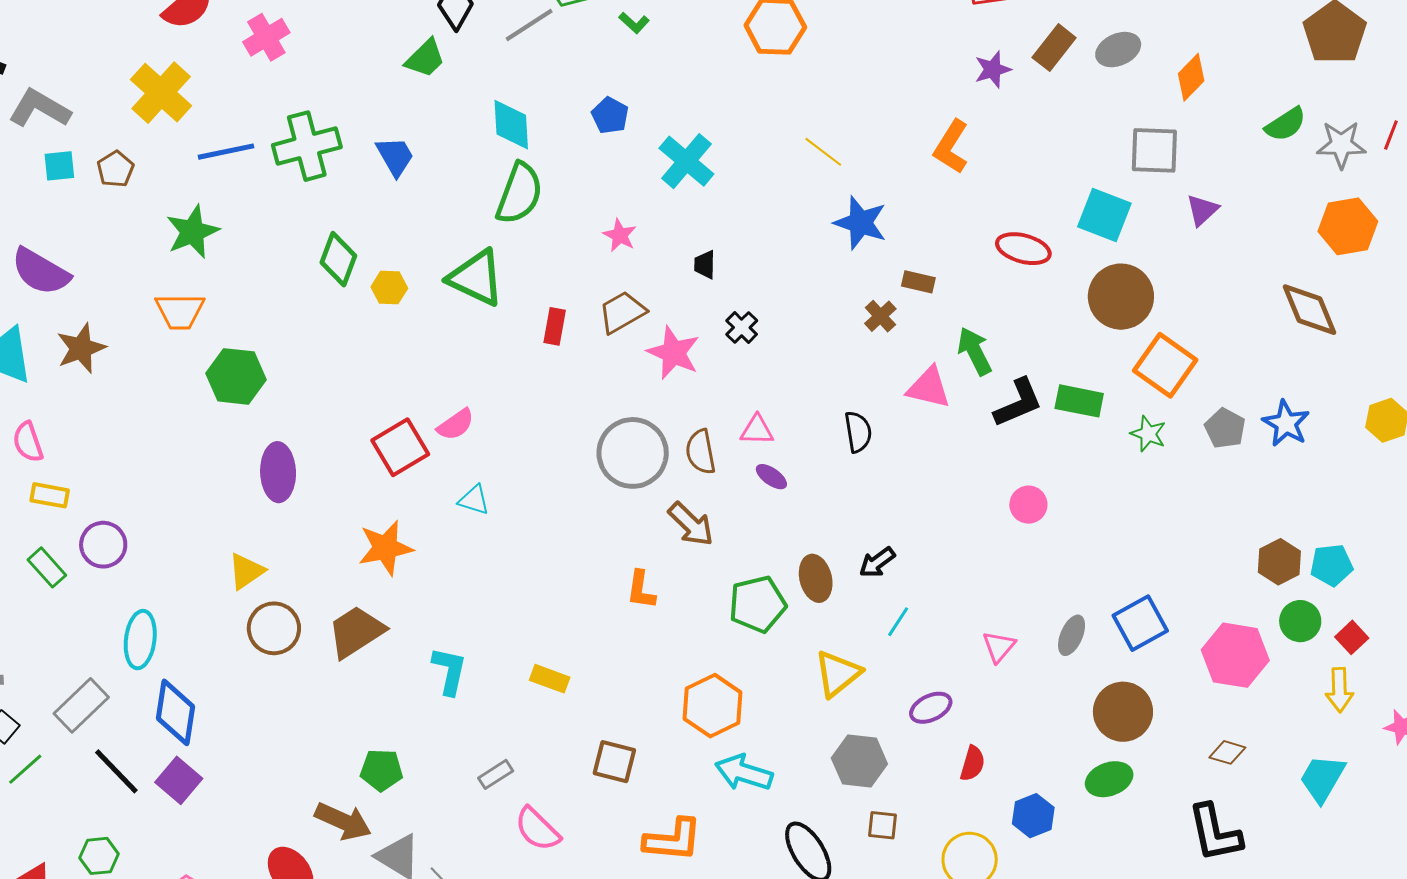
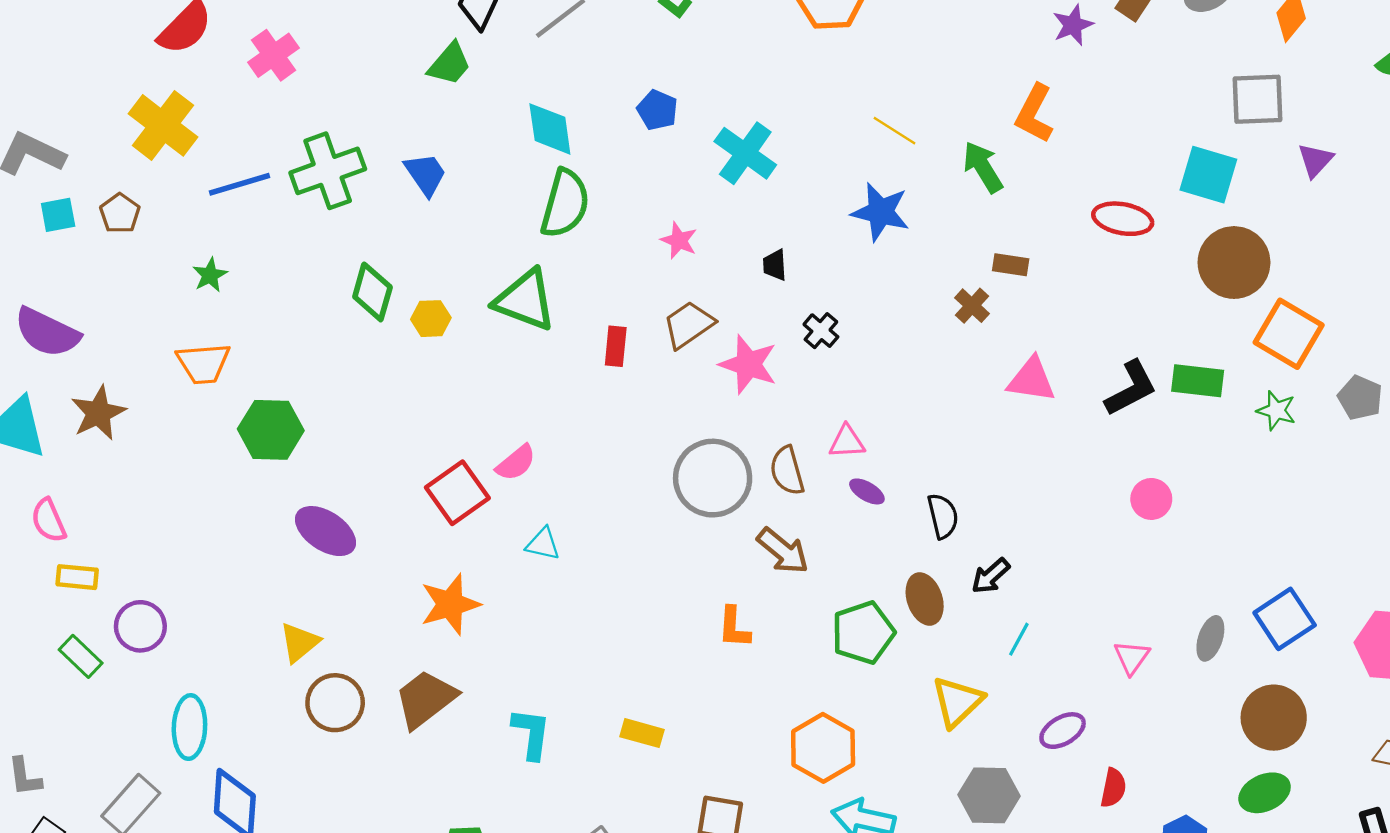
blue star: (860, 223) -> (881, 212), moved
green star: (192, 232) -> (210, 275), size x0.6
green arrow: (975, 351) -> (983, 167), moved
black semicircle: (858, 432) -> (943, 516), moved
purple ellipse: (278, 472) -> (326, 531), turned -50

